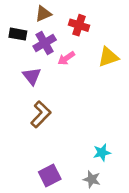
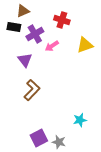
brown triangle: (43, 14) -> (23, 11), moved
gray star: (92, 179) -> (59, 142), moved

